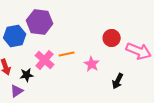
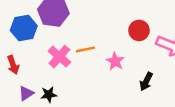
black star: (27, 75) -> (49, 95), moved

